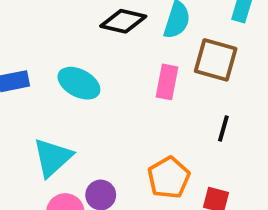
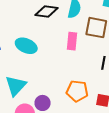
orange pentagon: (169, 178) -> (77, 91), turned -30

